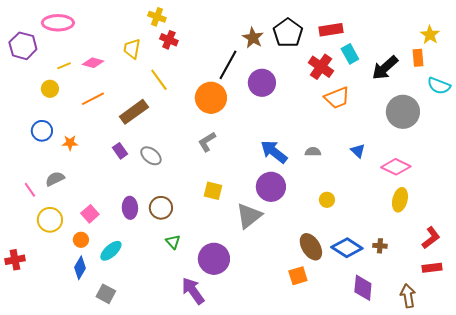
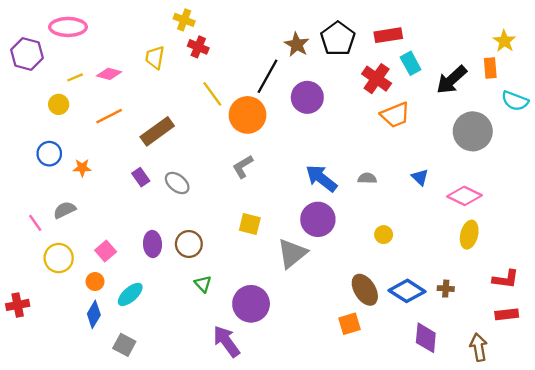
yellow line: (159, 80) -> (212, 94), moved
red L-shape: (431, 238) -> (506, 279), turned 45

